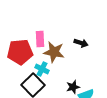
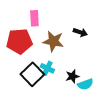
pink rectangle: (40, 39) -> (34, 18), moved
cyan cross: (42, 69) -> (47, 68), moved

